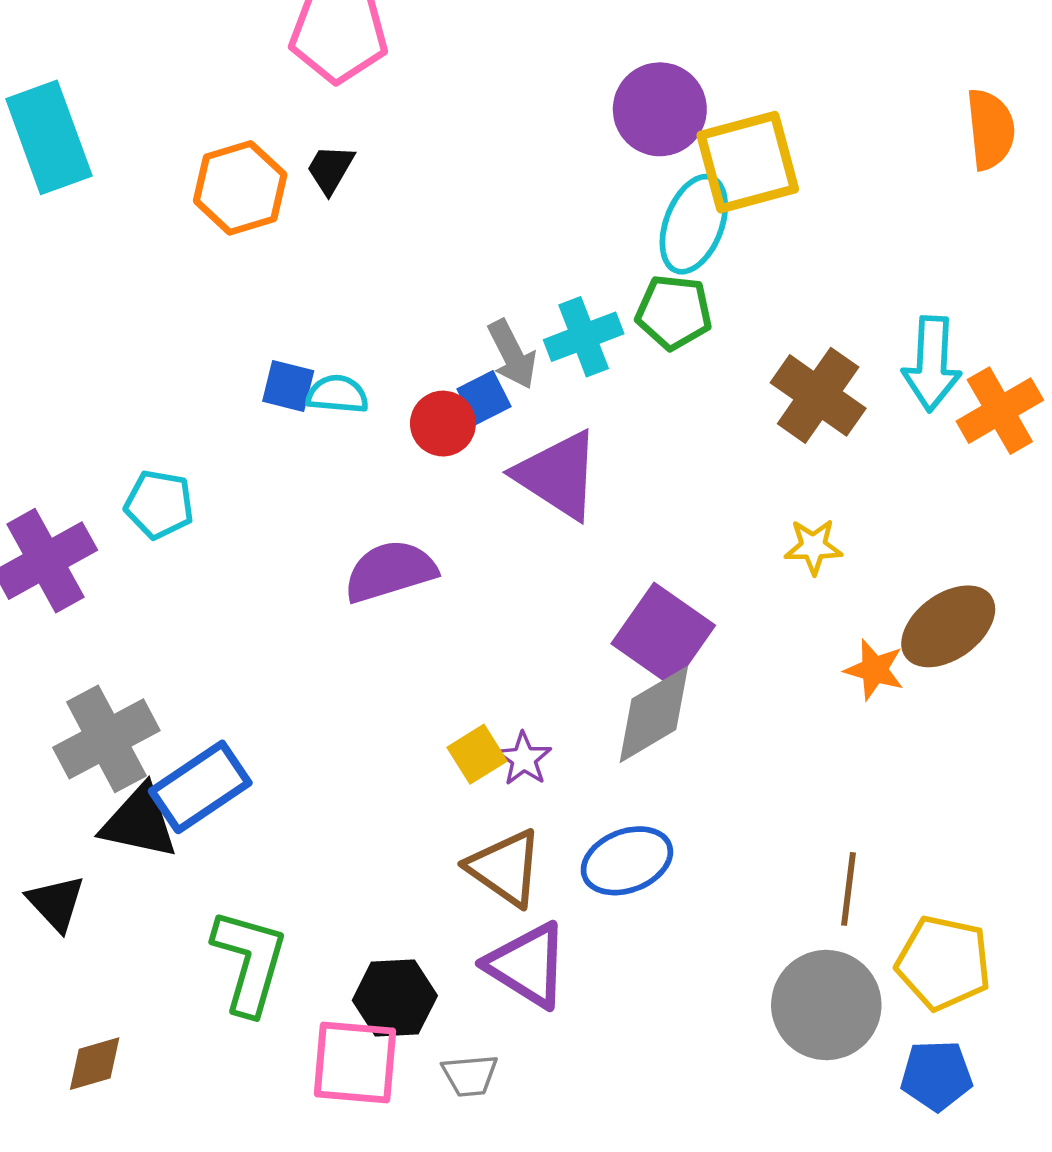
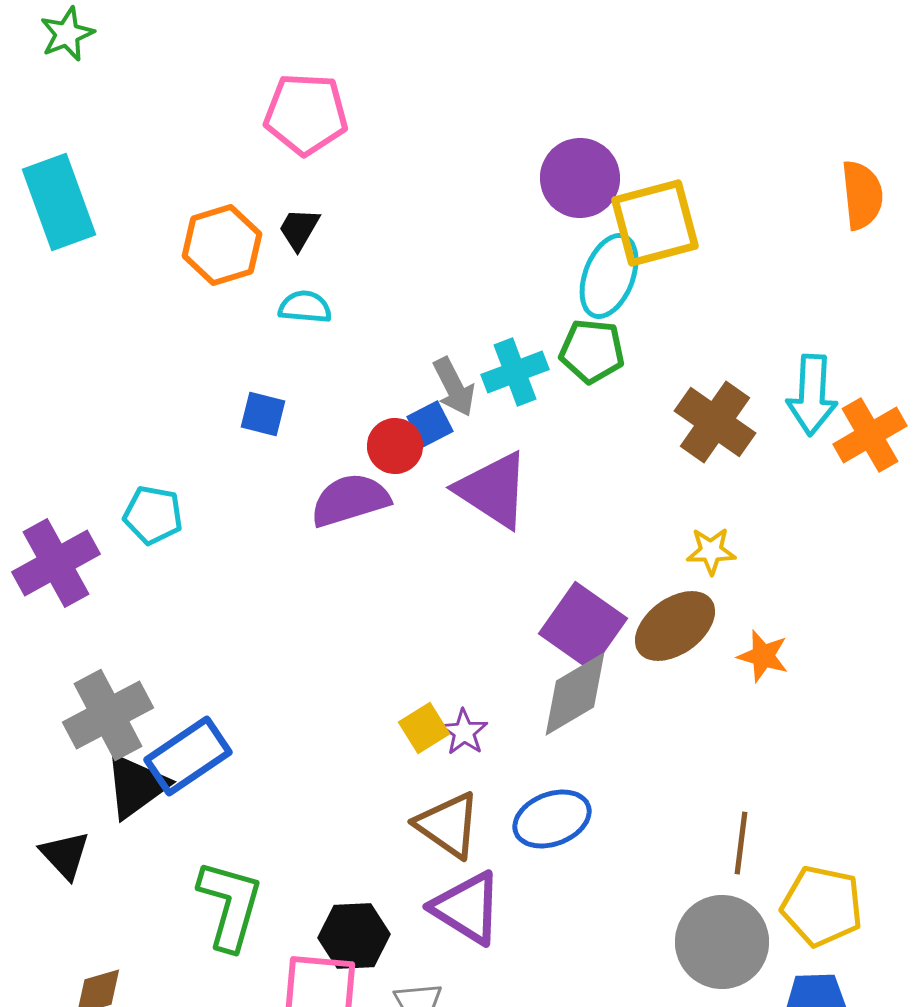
cyan semicircle: (337, 394) -> (305, 307), moved
purple semicircle: (390, 571) -> (350, 500), moved
brown ellipse: (948, 626) -> (675, 626), moved
black triangle: (139, 822) -> (136, 786), turned -48

